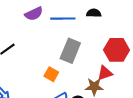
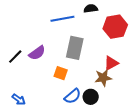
purple semicircle: (34, 14) -> (37, 53), moved
red hexagon: (117, 50) -> (115, 27), moved

